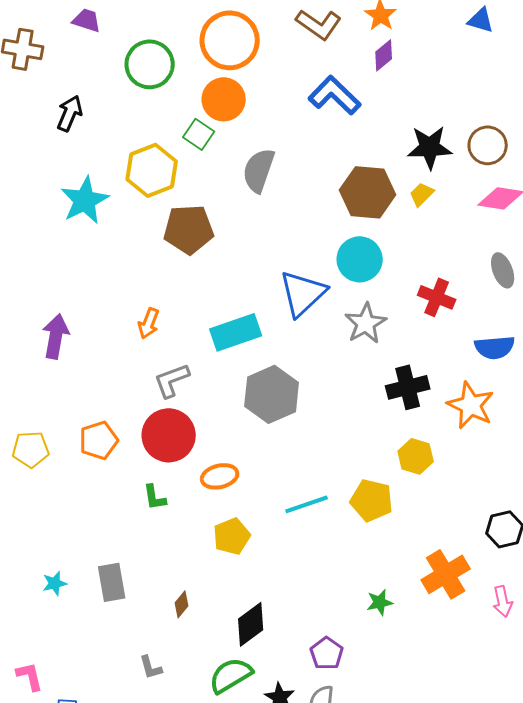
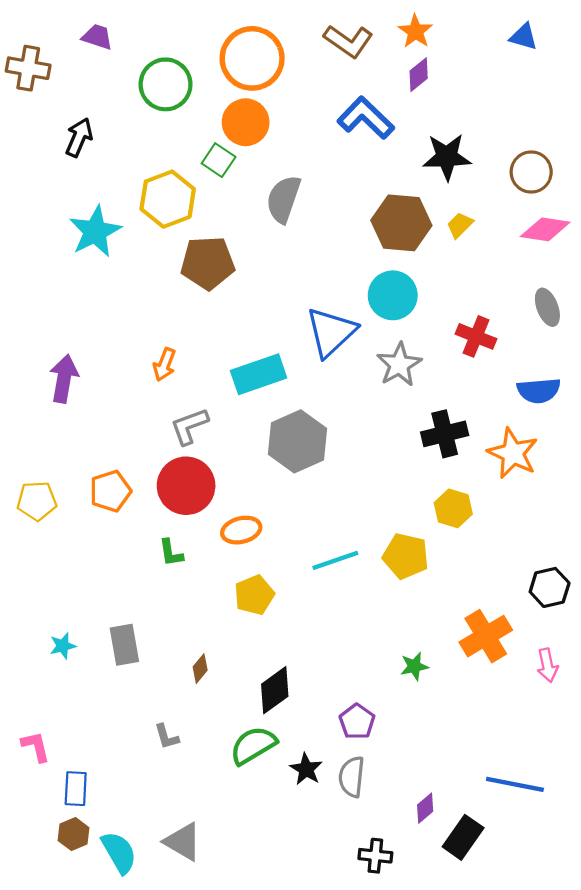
black star: (430, 147) -> (447, 157), moved

